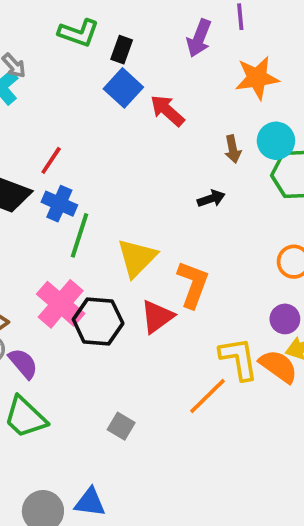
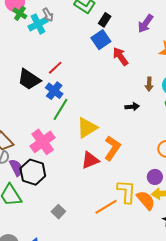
black hexagon: (98, 321) -> (33, 172), moved

